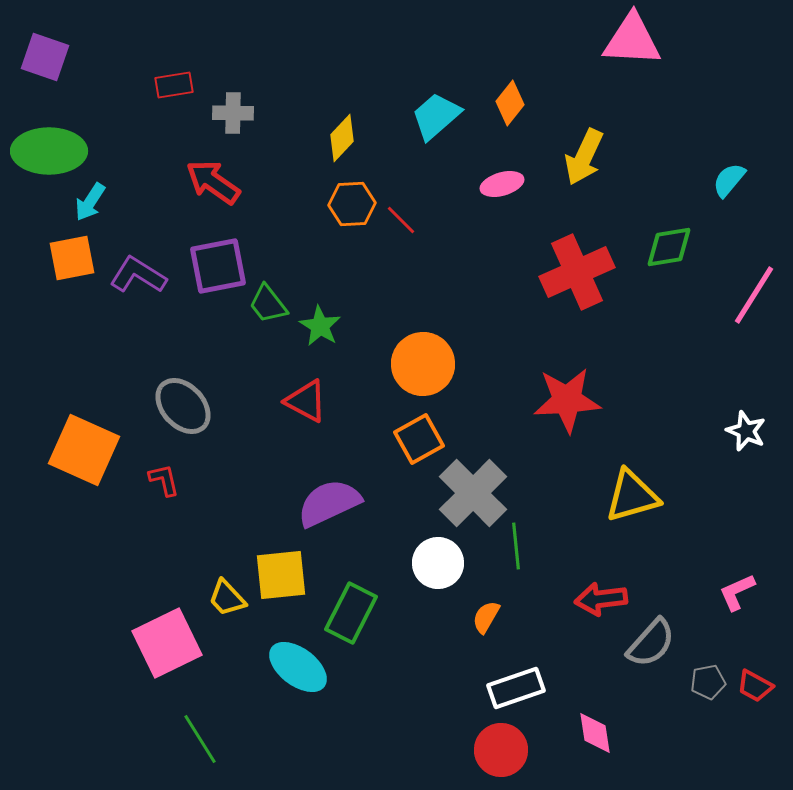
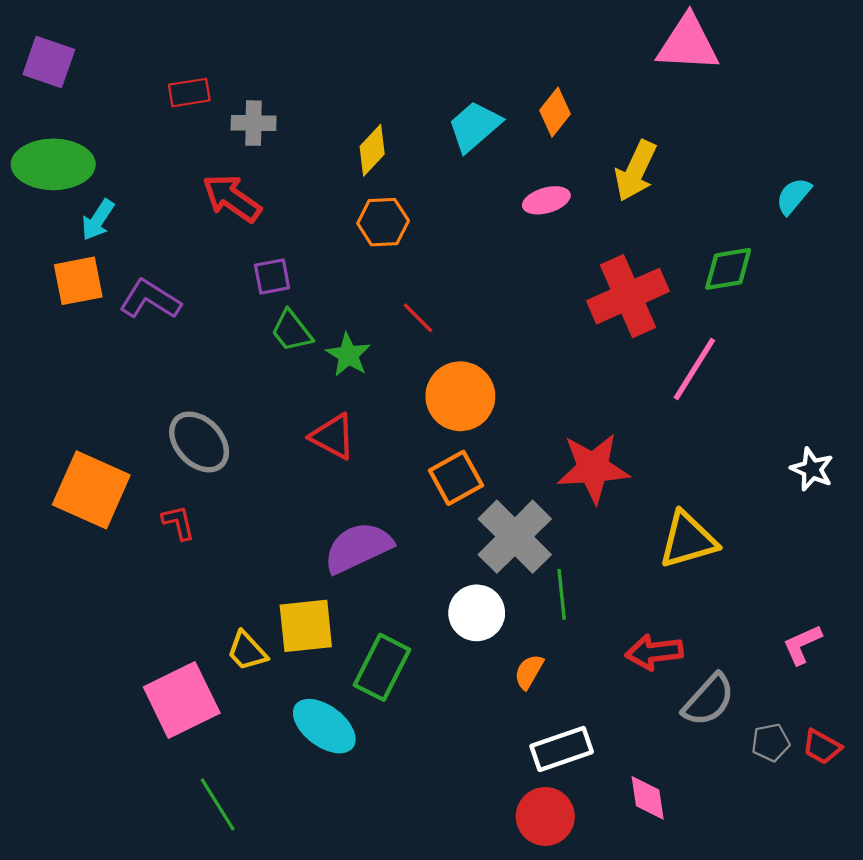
red line: (401, 220) -> (418, 318), moved
purple square: (218, 266) -> (272, 277), moved, size x0.6
pink line: (754, 295) -> (694, 369), moved
red star: (567, 400) -> (593, 468), moved

